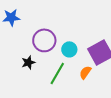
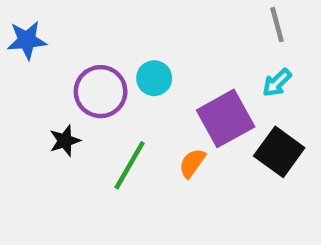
cyan circle: (69, 49) -> (154, 78), moved

